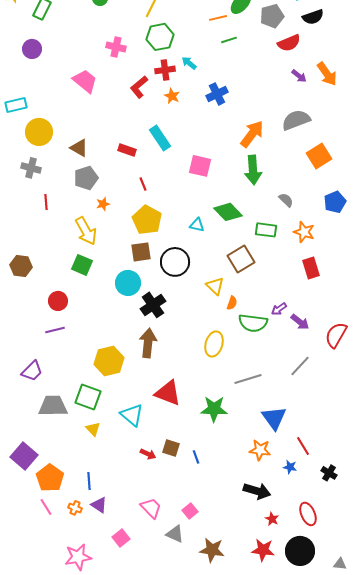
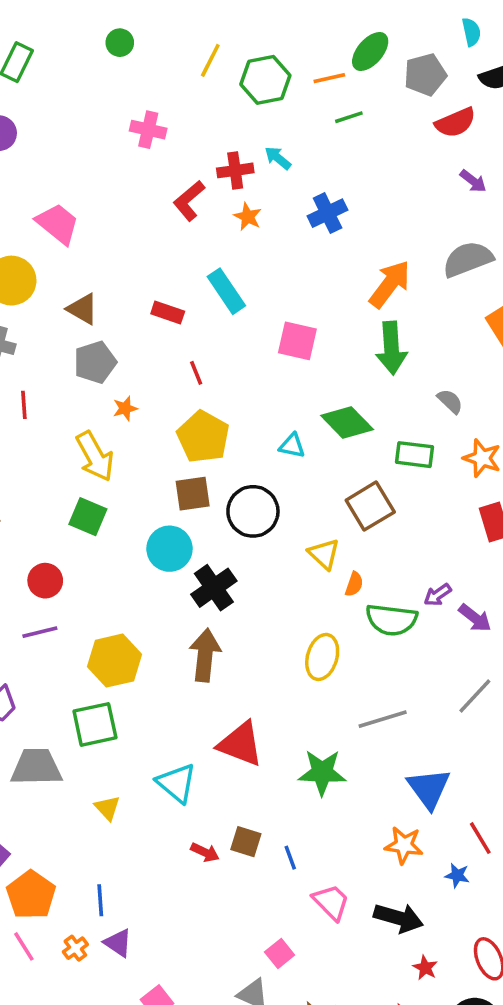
green hexagon: (160, 37) -> (265, 80), moved
pink trapezoid: (85, 81) -> (58, 224), moved
yellow hexagon: (109, 361) -> (114, 661), moved
green square: (88, 397) -> (95, 724), moved, turned -32
orange cross: (75, 508) -> (75, 948), turned 32
pink trapezoid: (151, 508) -> (331, 902), moved

